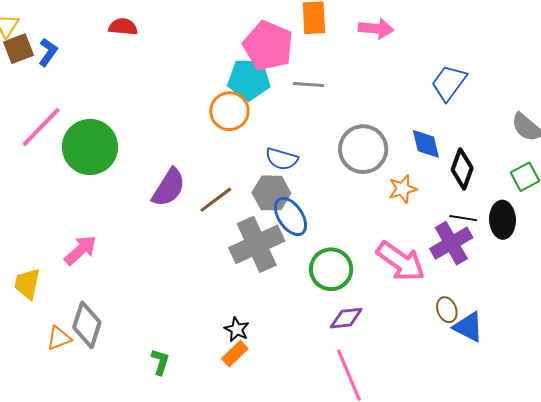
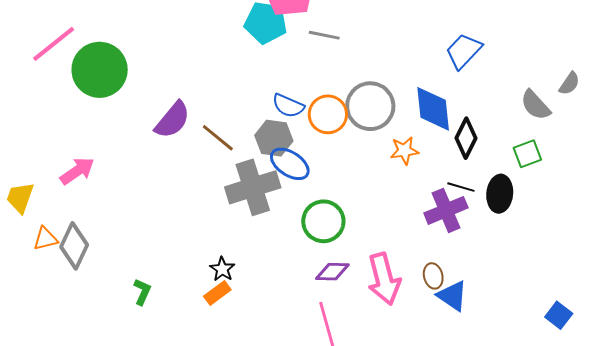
orange circle: (229, 111) -> (328, 114), moved
blue diamond: (426, 144) -> (433, 109), size x1.4
brown line: (216, 200) -> (218, 138), turned 69
blue ellipse: (290, 216) -> (290, 164), turned -30
pink arrow: (401, 261) -> (384, 279), moved, turned 33
orange triangle: (59, 338) -> (45, 239), moved

